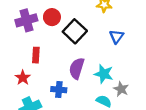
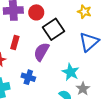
blue triangle: (117, 37) -> (89, 42), size x1.5
purple semicircle: (77, 68) -> (41, 52), moved

